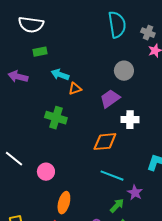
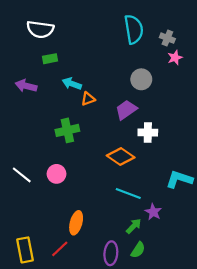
green cross: (56, 118) -> (67, 130), turned -30
orange diamond: (105, 142) -> (121, 156), turned 40
pink circle: (46, 172) -> (57, 174), moved

